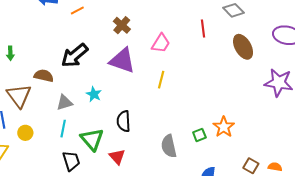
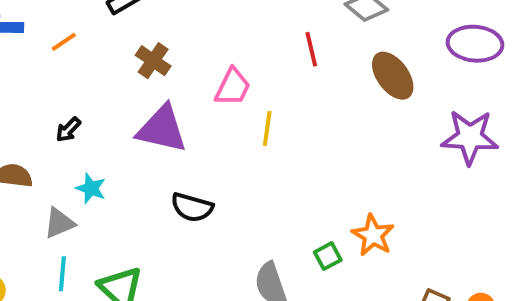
black arrow: (75, 55) -> (68, 130), size x0.5
yellow line: (161, 80) -> (267, 128), moved
cyan star: (94, 94) -> (91, 188), moved
black semicircle: (124, 121) -> (192, 207), moved, turned -65

